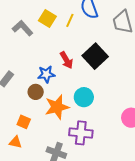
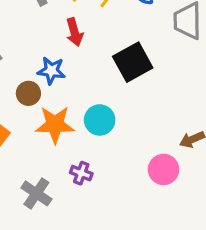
red arrow: (66, 60) -> (74, 32), moved
purple cross: (81, 133) -> (81, 173), size x0.6

